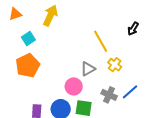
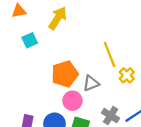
yellow cross: (115, 65) -> (127, 75), moved
orange pentagon: (28, 66) -> (65, 74), moved

